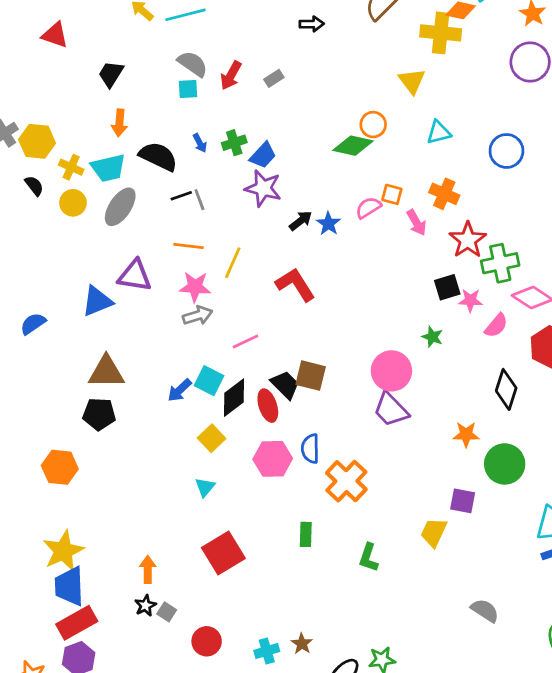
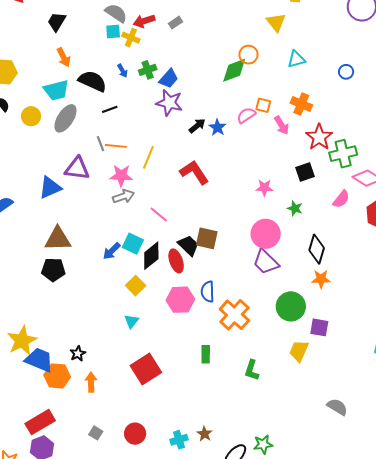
red arrow: (231, 75) -> (144, 21), turned 45
orange arrow: (119, 123) -> (64, 57), turned -30
green diamond: (353, 146) -> (234, 70), turned -32
blue circle: (506, 151) -> (346, 72), size x0.6
yellow cross: (71, 167) -> (131, 38), moved
gray line: (199, 200) -> (101, 144), moved
pink star: (470, 300) -> (264, 188), moved
pink line: (245, 341) -> (159, 215), turned 66
black diamond: (506, 389) -> (317, 249), moved
green circle: (505, 464) -> (291, 306), moved
orange hexagon: (60, 467) -> (57, 376), moved
yellow star: (63, 551) -> (22, 341), moved
blue trapezoid: (69, 586) -> (39, 360), moved, turned 116
black star: (145, 606) -> (78, 353), moved
gray square: (167, 612) -> (96, 433), moved

